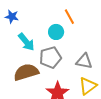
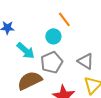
gray triangle: (84, 61) -> (86, 61), turned 30

